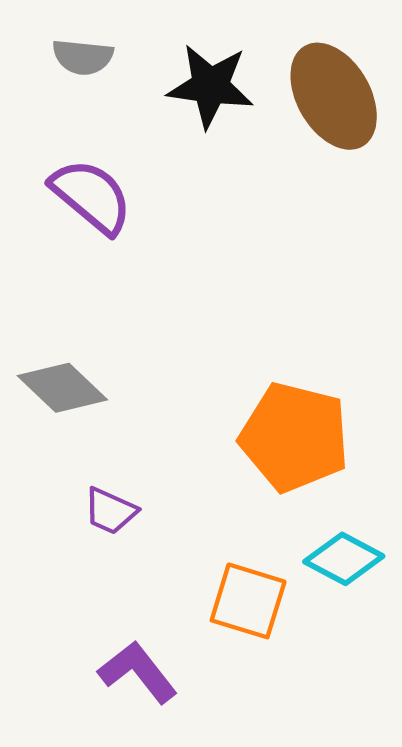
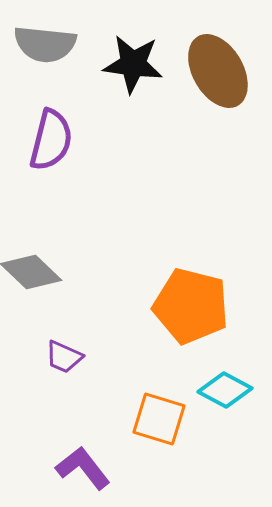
gray semicircle: (83, 57) -> (45, 44), size x1.5
purple semicircle: (91, 196) -> (51, 140), turned 64

